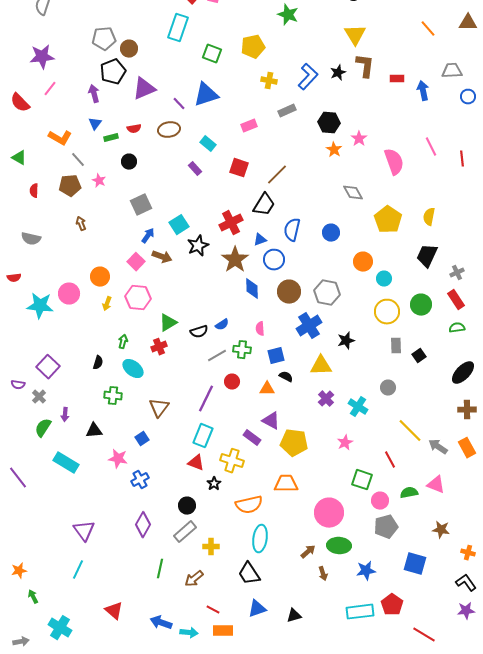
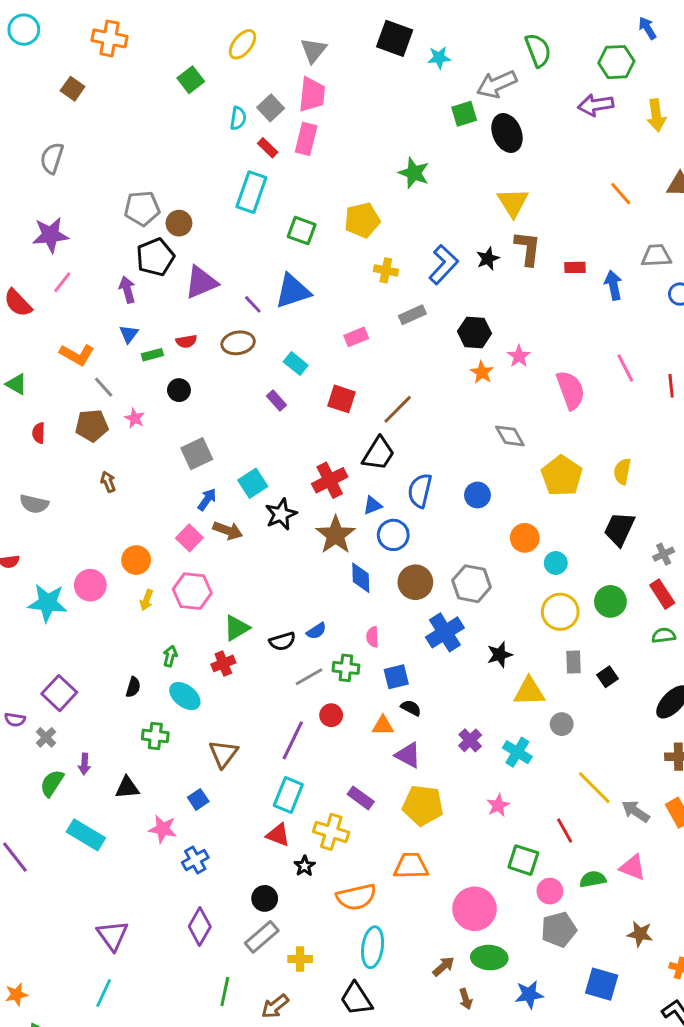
yellow triangle: (321, 366) -> (529, 692), moved
purple triangle: (271, 421) -> (408, 755), moved

